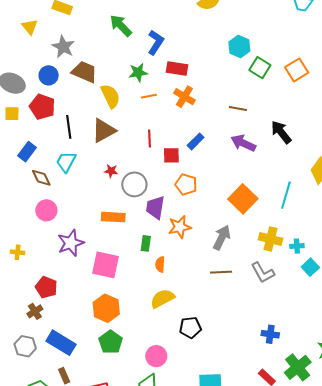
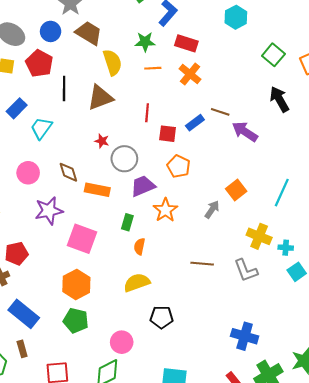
cyan hexagon: (239, 47) -> (236, 17), moved
brown line: (238, 109) -> (220, 112), moved
black arrow: (281, 132) -> (279, 99), moved
cyan trapezoid: (66, 162) -> (41, 128), moved
brown diamond: (41, 178) -> (68, 172), moved
orange square: (243, 199) -> (236, 190), size x0.7
purple trapezoid: (155, 207) -> (143, 186), turned 50
orange star: (180, 227) -> (165, 210), turned -30
gray arrow: (222, 238) -> (212, 209), moved, size x0.7
red pentagon: (46, 287) -> (17, 254), turned 30
blue cross: (270, 334) -> (245, 336), size x1.4
green pentagon: (111, 342) -> (76, 321), turned -30

